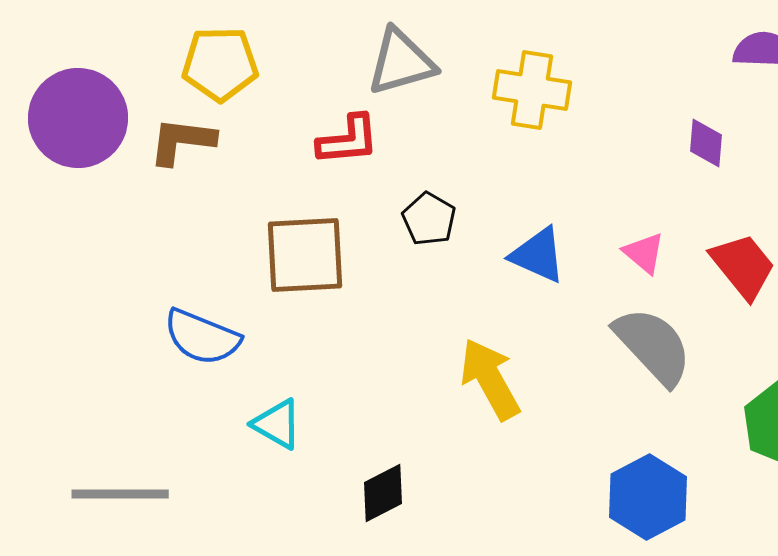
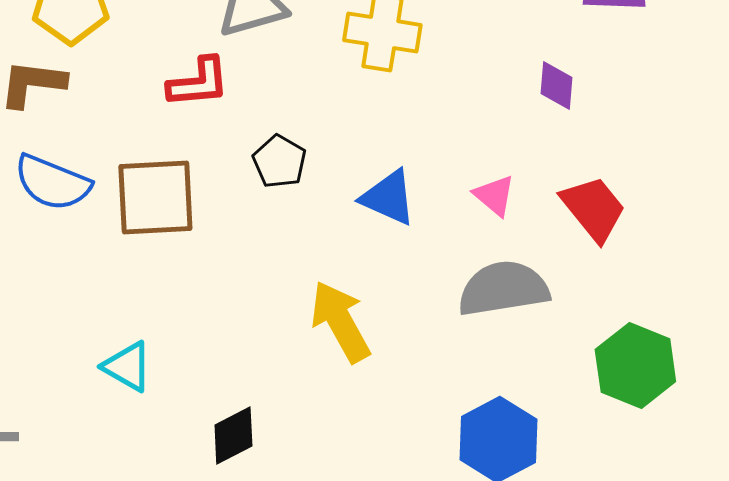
blue semicircle: (202, 337) -> (52, 183), moved
gray semicircle: (653, 346) -> (503, 289), turned -56

